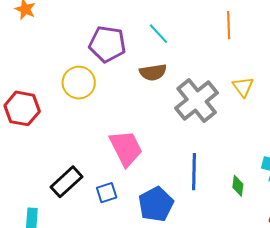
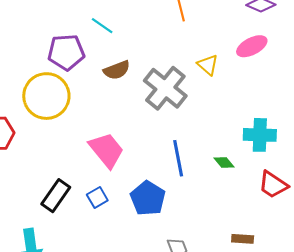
cyan line: (159, 34) -> (102, 26), moved
yellow circle: (79, 83) -> (46, 96), size x1.4
green diamond: (238, 186) -> (224, 163), turned -35

